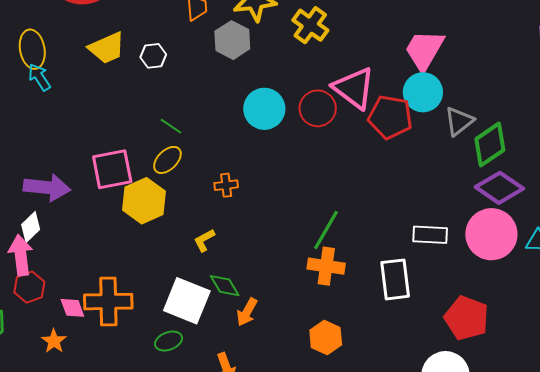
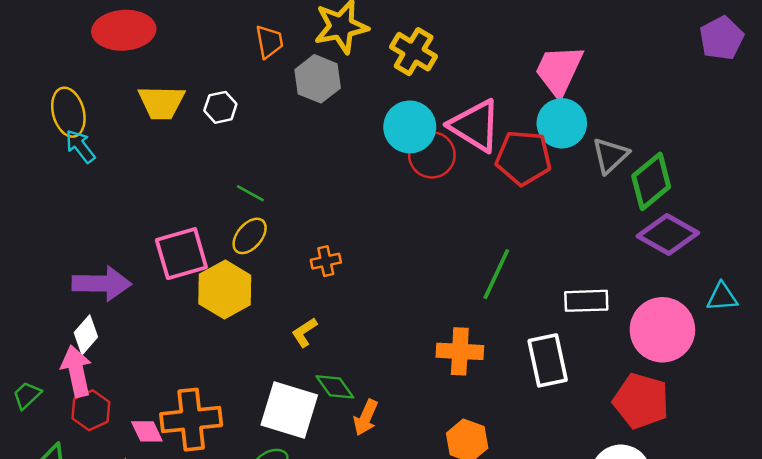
yellow trapezoid: (107, 48) -> (161, 103), turned 30
cyan circle: (264, 109) -> (410, 127), moved
green line: (326, 230) -> (496, 274), moved
pink circle: (491, 234) -> (662, 330), moved

